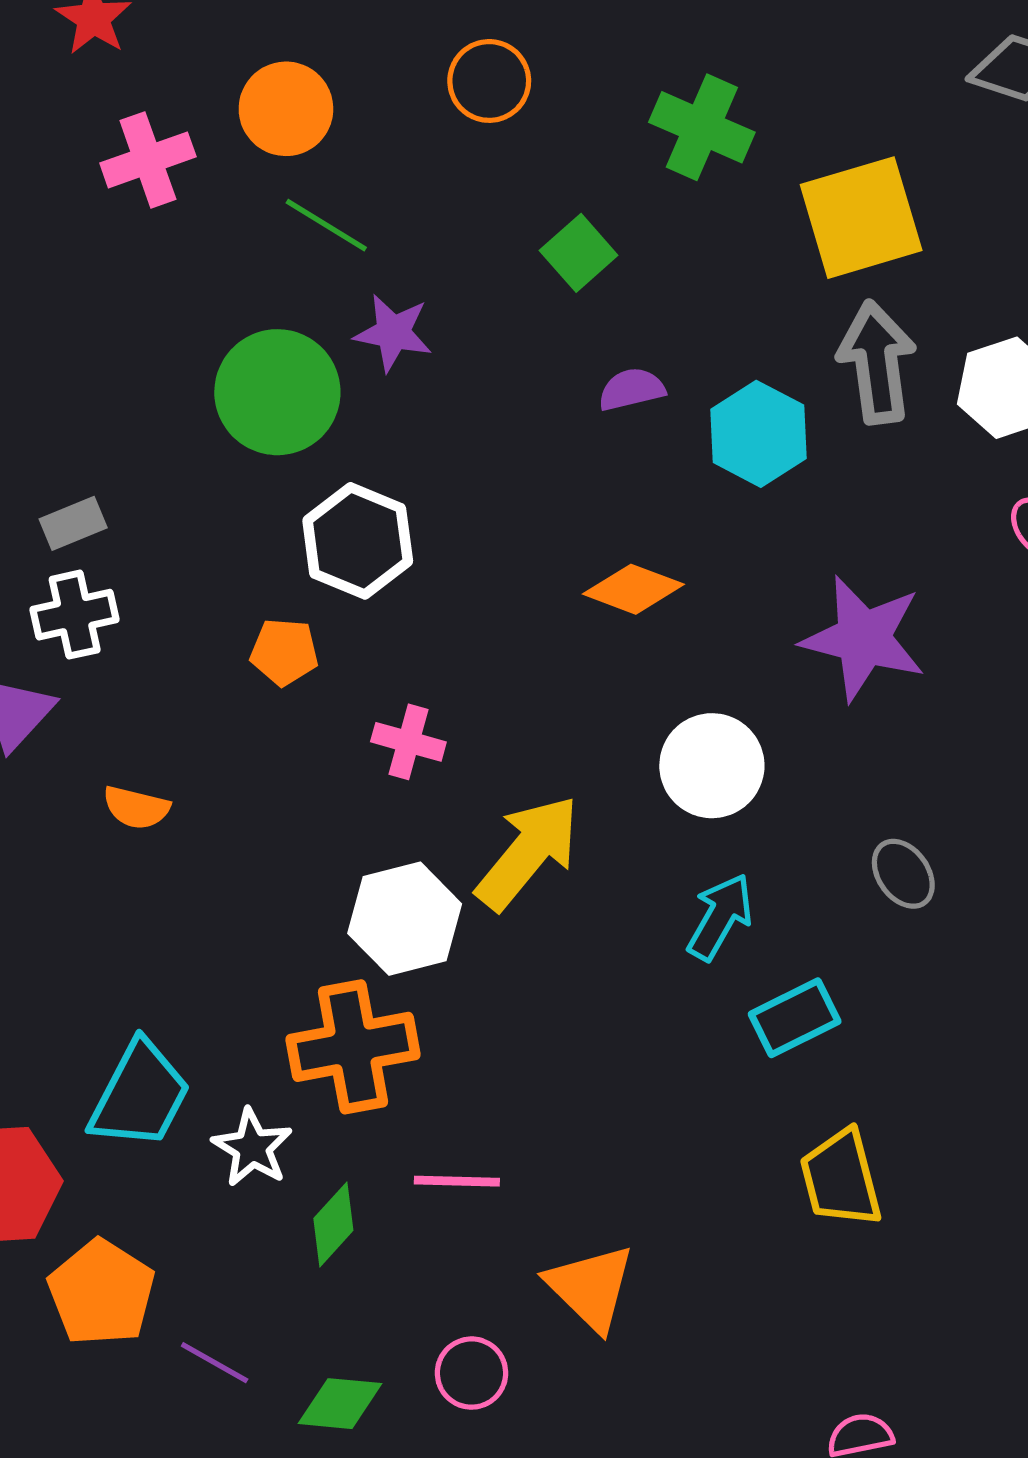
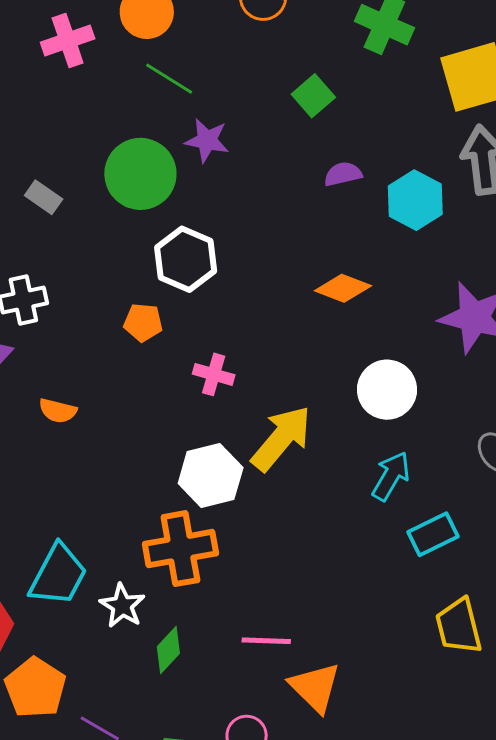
gray rectangle: (73, 523) -> (44, 197), moved, turned 57
pink line: (457, 1181) -> (266, 641), moved

